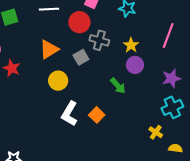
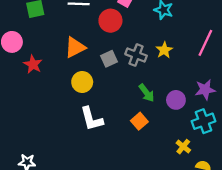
gray cross: (99, 40) -> (136, 55), moved
purple circle: (135, 65) -> (176, 100), moved
white L-shape: (69, 114) -> (92, 119), turned -50
orange square: (97, 115) -> (139, 121), moved

